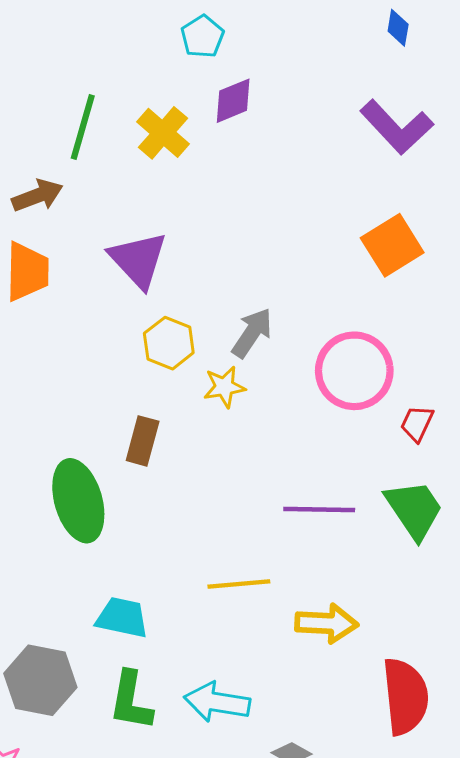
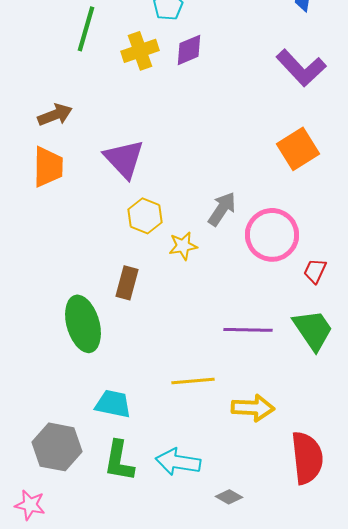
green line: (83, 127) -> (86, 29), moved
yellow cross: (163, 133) -> (140, 51), moved, turned 30
gray arrow: (252, 333) -> (222, 209), moved

